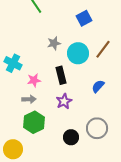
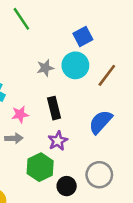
cyan circle: (78, 53) -> (75, 65), moved
blue semicircle: (98, 86) -> (101, 122), size x1.5
green hexagon: (34, 122) -> (40, 167), moved

